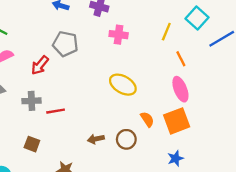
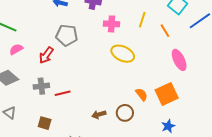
yellow line: (166, 32) -> (142, 20), moved
orange line: (181, 59) -> (165, 31), moved
yellow ellipse: (123, 85) -> (123, 54), moved
pink ellipse: (180, 89) -> (179, 60), moved

